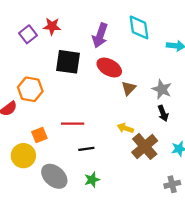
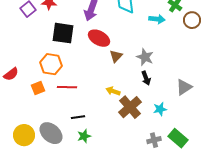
orange hexagon: (30, 89) -> (51, 64), moved
orange square: (39, 135) -> (38, 88), moved
black line: (86, 149) -> (78, 117), moved
yellow circle: (23, 156) -> (24, 135), moved

